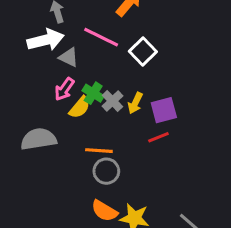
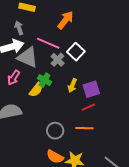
gray triangle: (69, 57) -> (28, 57), size x1.6
pink arrow: (64, 89) -> (14, 78), moved
gray cross: (112, 101) -> (58, 60), moved
orange line: (99, 151) -> (84, 128), moved

